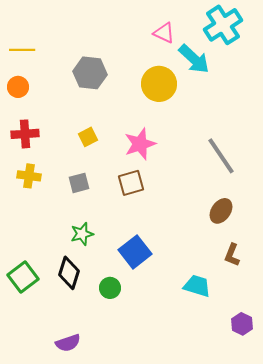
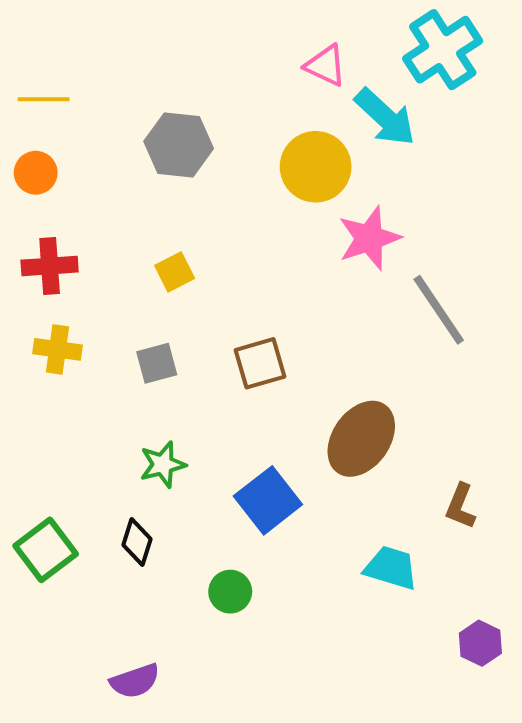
pink star: (140, 144) -> (369, 238), moved
brown ellipse: (221, 211) -> (361, 439), moved, size x1.5
black diamond: (69, 273) -> (137, 542), size x0.7
green circle: (110, 288) -> (230, 592), moved

